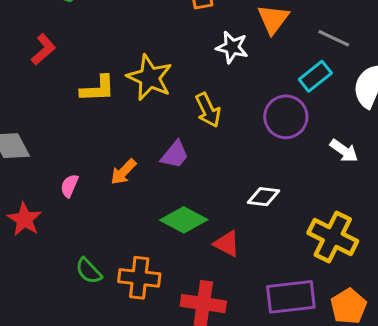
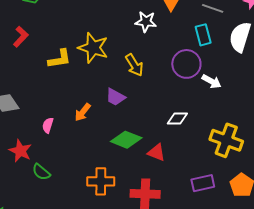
cyan rectangle: (315, 76) -> (203, 35), turned -60
white arrow: (344, 151) -> (212, 81), moved
purple trapezoid: (175, 155) -> (115, 97), turned 85
green semicircle: (89, 271) -> (41, 172), moved
purple rectangle: (291, 297) -> (203, 183), size x0.7

